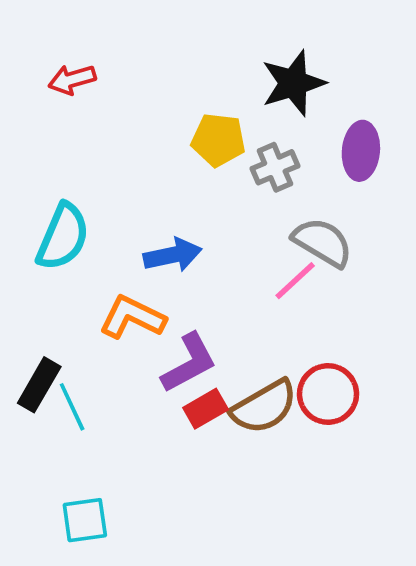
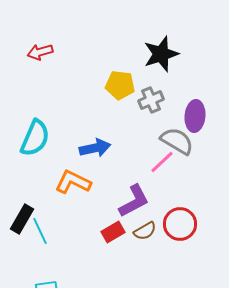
purple ellipse: (361, 151) -> (195, 116), moved
purple L-shape: (189, 363) -> (134, 201), moved
brown semicircle: (264, 407) -> (145, 231), size x0.6

